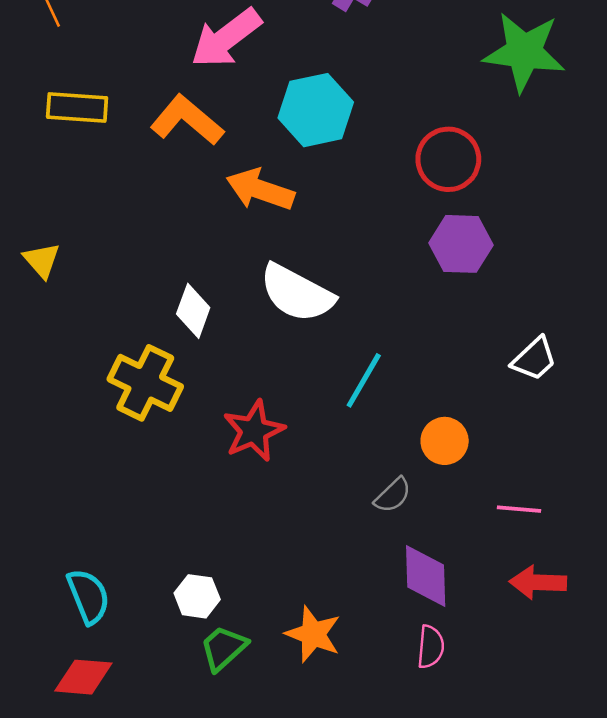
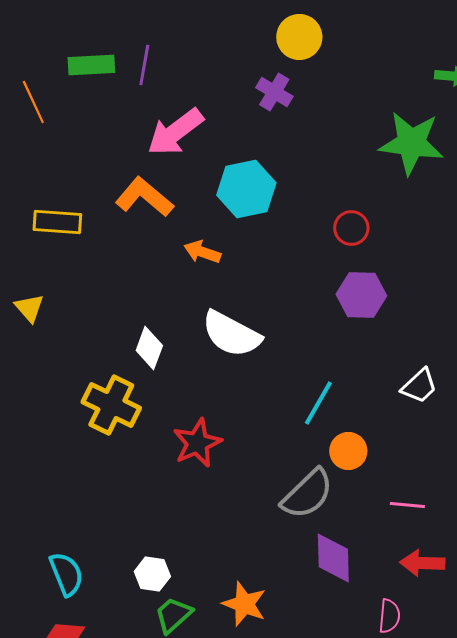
yellow rectangle: (77, 108) -> (57, 222), moved
red circle: (448, 159) -> (351, 228), size x0.7
orange arrow: (260, 190) -> (202, 252), size x0.7
cyan line: (364, 380) -> (318, 403), moved
gray semicircle: (393, 495) -> (307, 494), size x1.8
pink semicircle: (431, 647) -> (389, 616), moved

